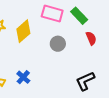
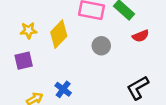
red semicircle: (91, 38) -> (141, 36), turned 96

